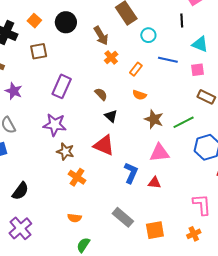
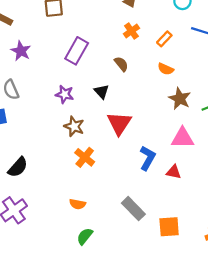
orange cross: (111, 57) -> (131, 31), moved
black triangle: (111, 116) -> (102, 92), moved
purple star: (55, 125) -> (65, 94), size x0.7
red triangle: (104, 145) -> (119, 123), turned 35

